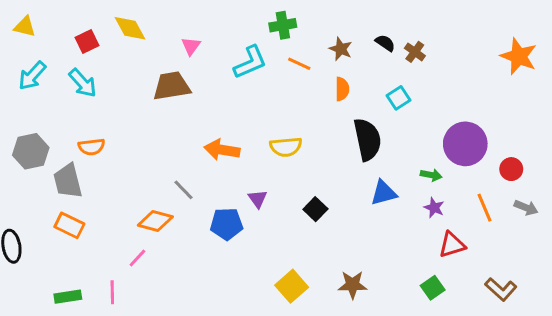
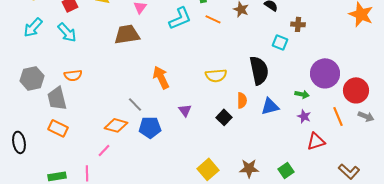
brown cross: (415, 52) -> (298, 24), moved, turned -32
orange semicircle: (342, 89) -> (242, 100), moved
cyan square: (399, 98) -> (280, 42), turned -35
yellow semicircle: (286, 147) -> (216, 75), moved
orange arrow: (222, 150) -> (161, 77), turned 55
red circle: (511, 169) -> (356, 90), size x1.6
blue pentagon: (226, 224) -> (150, 127), moved
green square: (433, 288) -> (286, 170), moved

